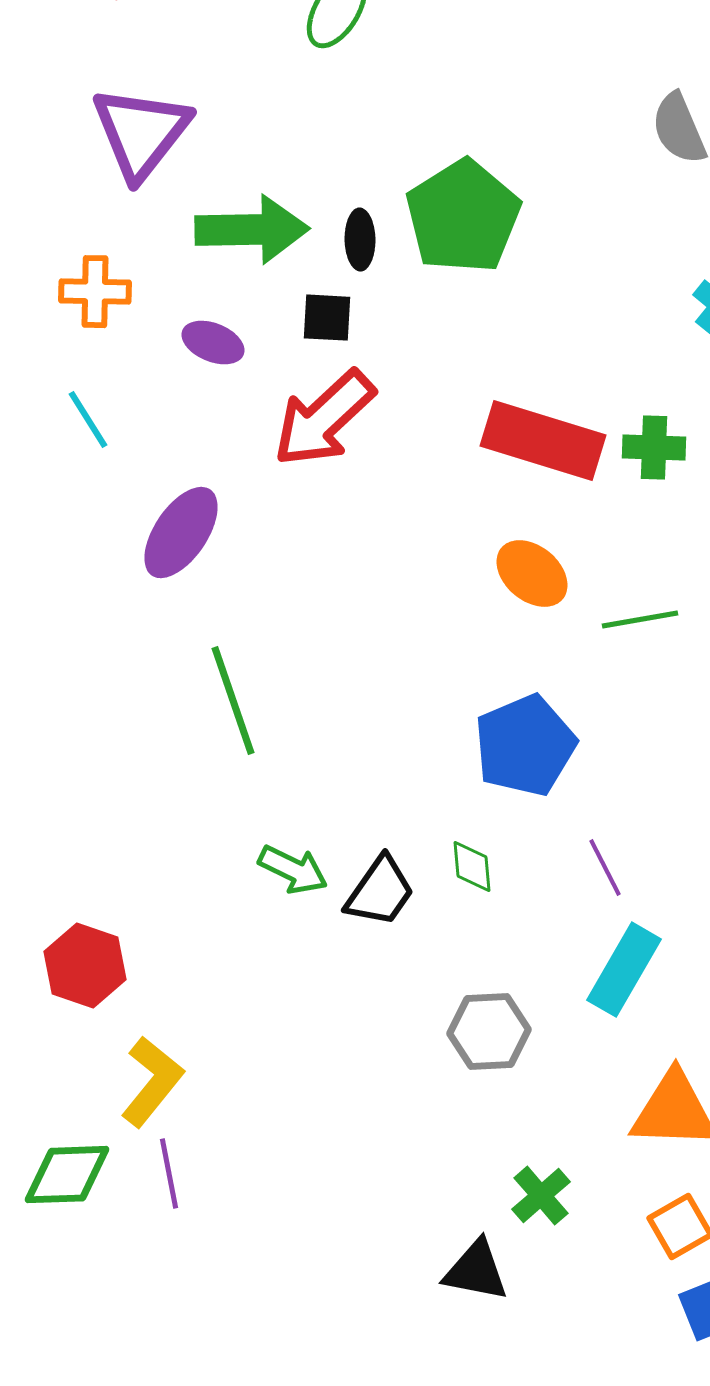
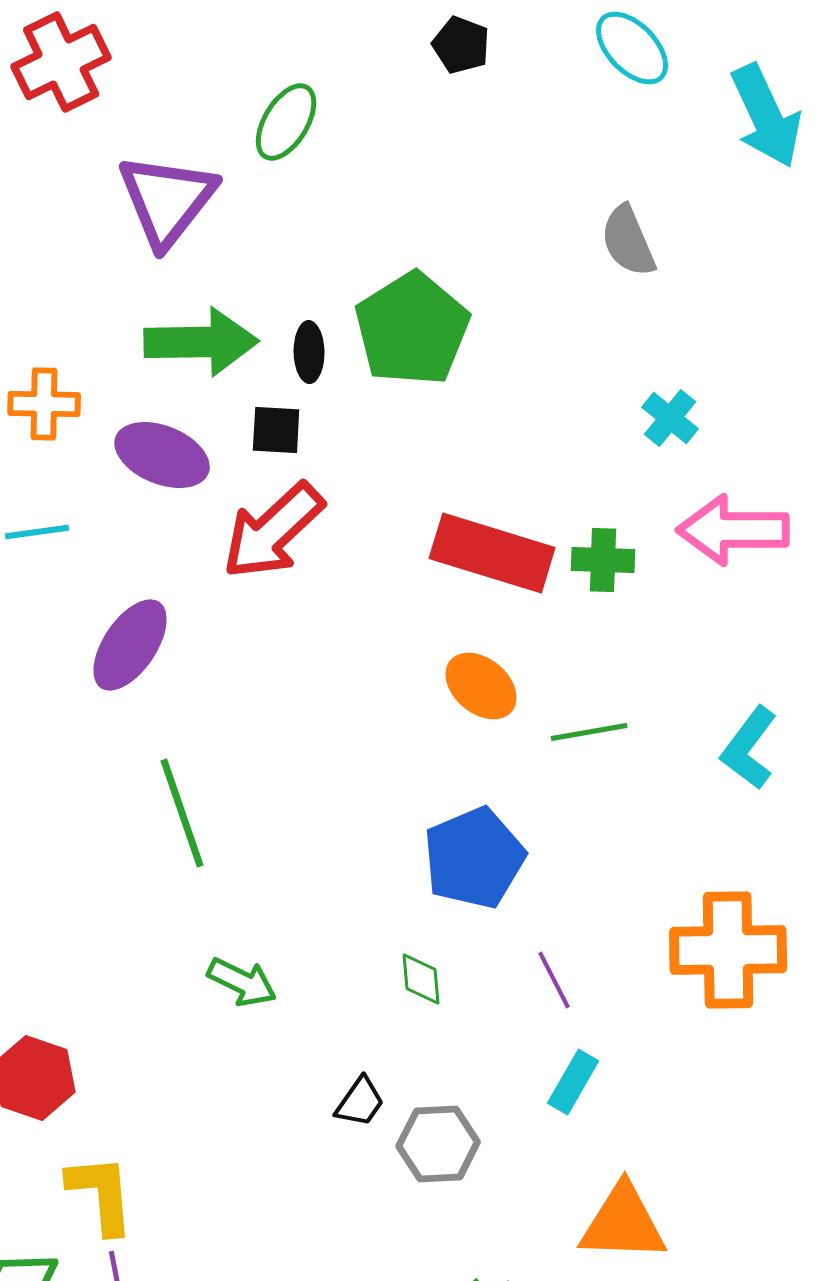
purple triangle: (141, 133) -> (167, 200), moved
purple ellipse: (213, 343) -> (162, 455), size x1.5
cyan line: (88, 420) -> (37, 532), turned -66
black trapezoid: (380, 892) -> (360, 1102), moved, size x0.7
cyan rectangle: (624, 970) -> (573, 1082), size x0.7
yellow L-shape: (152, 1082) -> (101, 1194), turned -44

